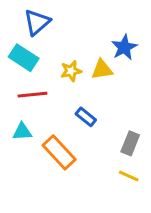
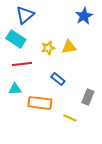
blue star: (124, 47) -> (84, 16), moved
orange rectangle: (59, 152) -> (40, 103), turned -40
yellow line: (129, 176) -> (70, 118), moved

